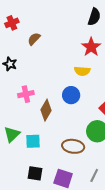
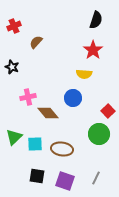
brown diamond: (46, 110) -> (48, 113), turned -70
brown ellipse: (73, 146) -> (62, 149), moved

